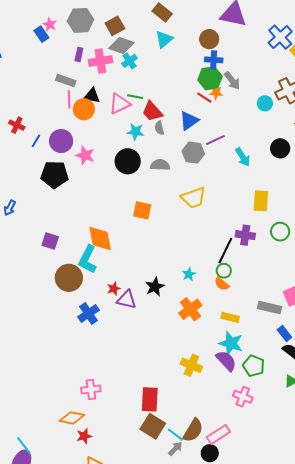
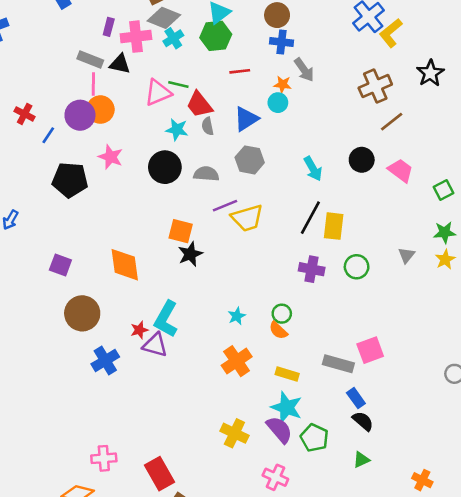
green hexagon: (210, 78) -> (216, 36), moved
black triangle: (92, 96) -> (120, 64), moved
red line: (204, 98) -> (240, 71), moved, turned -42
cyan circle: (265, 103) -> (278, 103), moved
orange circle: (84, 109) -> (100, 110), moved
purple line: (215, 140) -> (225, 206), moved
purple circle: (61, 141) -> (80, 115), moved
black line: (225, 251) -> (310, 218), moved
cyan L-shape: (88, 259) -> (166, 319), moved
black star: (155, 287) -> (190, 254), moved
pink cross: (243, 397) -> (275, 477), moved
red rectangle: (150, 399) -> (160, 474), moved, turned -35

